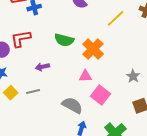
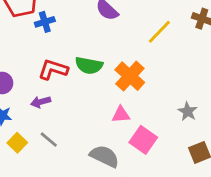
red L-shape: (21, 39) -> (53, 70), moved, turned 30
purple arrow: (42, 67) -> (41, 102), moved
gray line: (33, 92) -> (49, 140), turned 56

